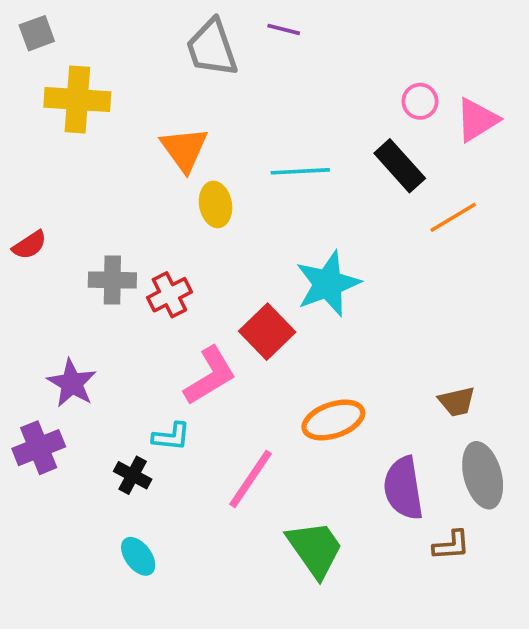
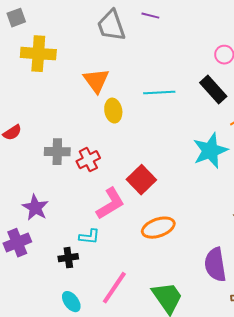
cyan star: (328, 284) -> (210, 151), moved
orange ellipse: (333, 420) -> (158, 228), moved
black cross: (133, 475) -> (68, 258), turned -36
pink line: (251, 479) -> (114, 288), moved

